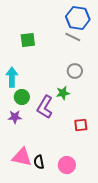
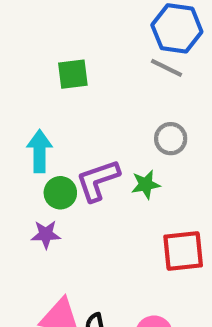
purple L-shape: (45, 107) -> (98, 180), moved, turned 40
red square: (81, 125) -> (183, 251), size x1.5

